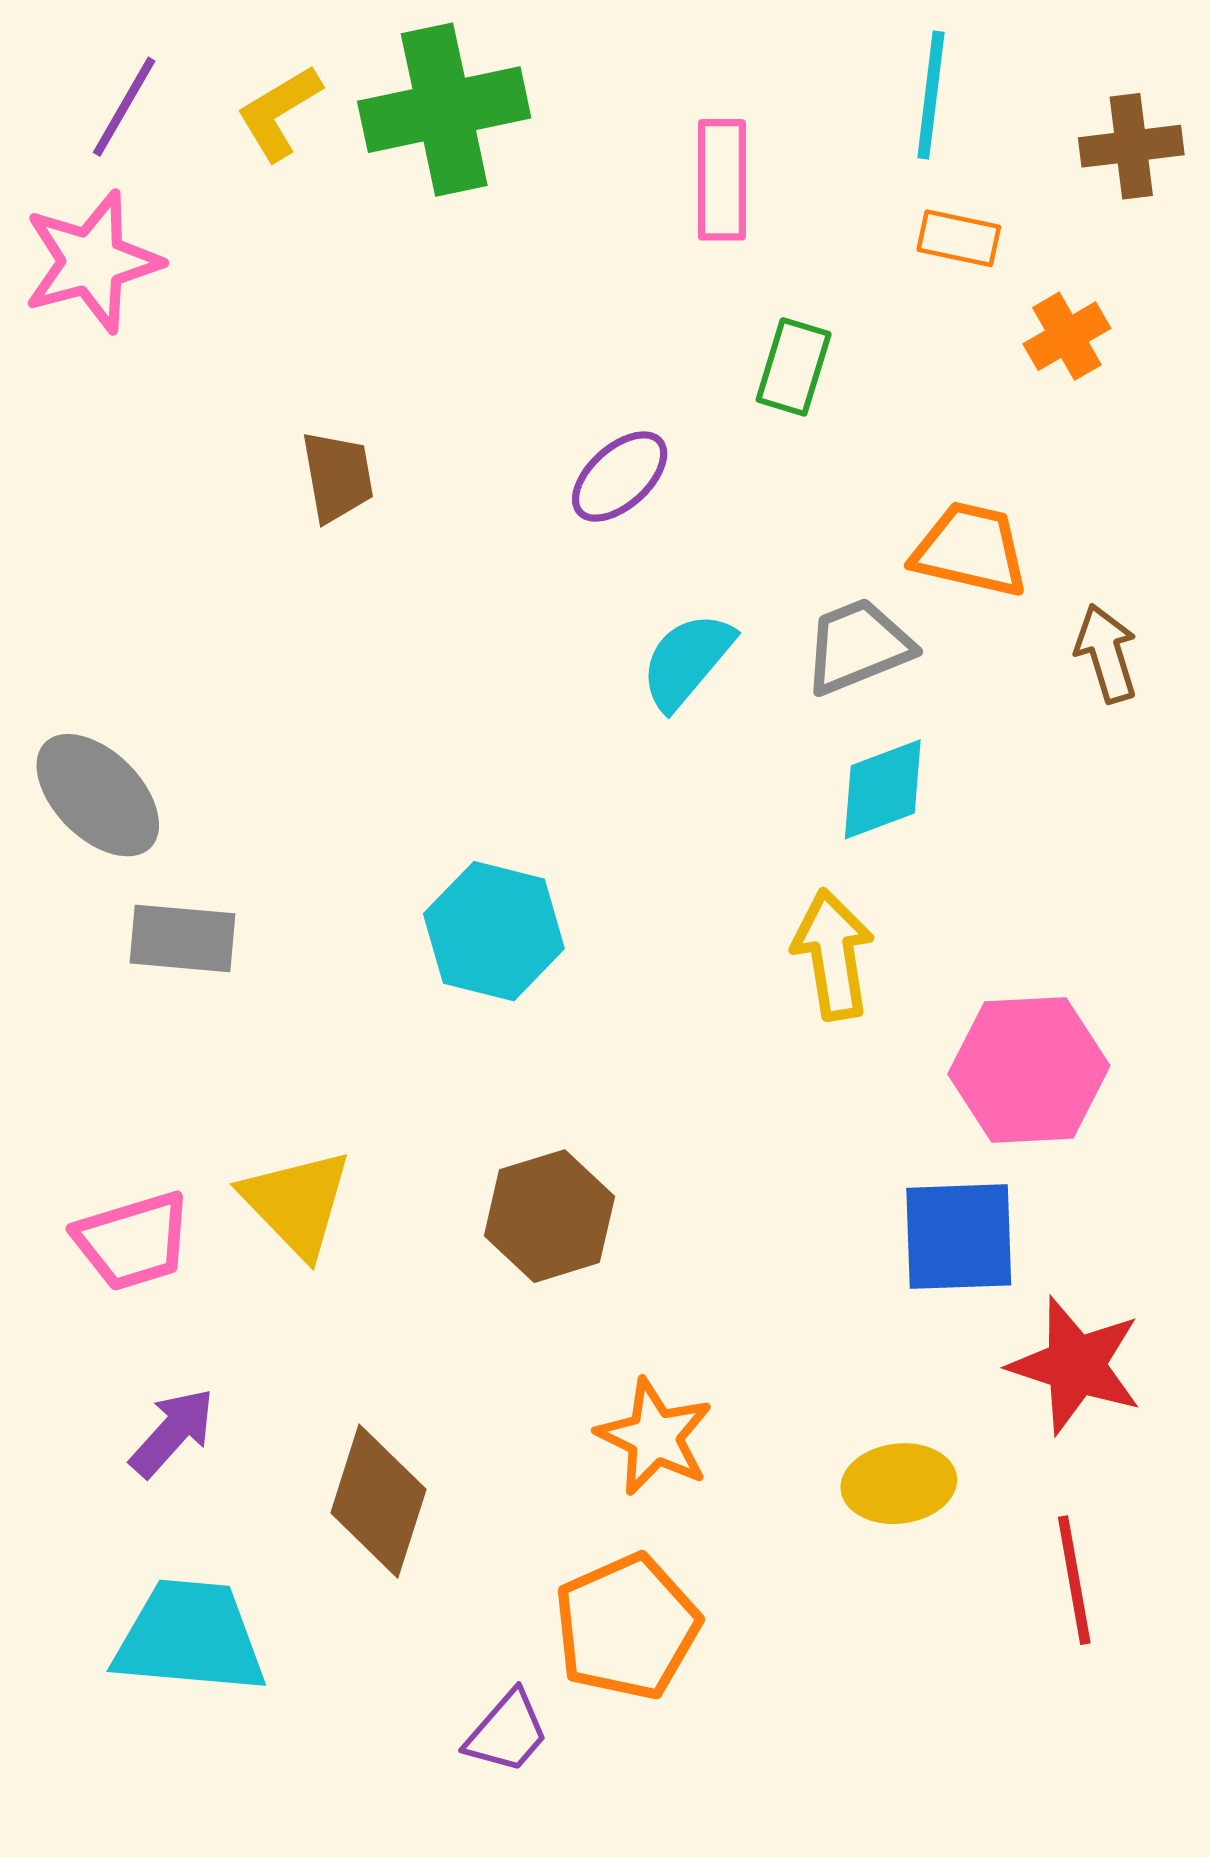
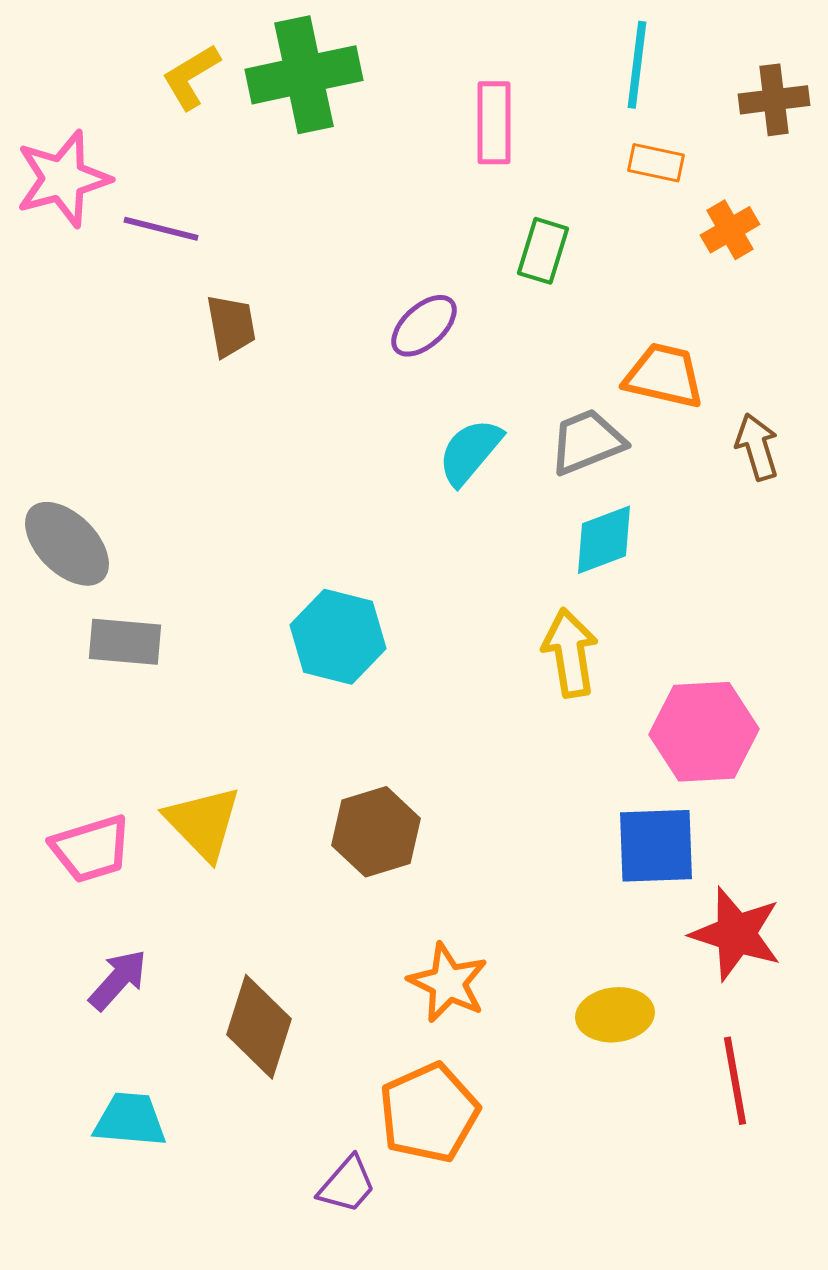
purple line: (124, 107) -> (161, 229), moved, turned 74
cyan trapezoid: (190, 1637) -> (130, 1120), size x0.7

